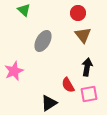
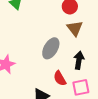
gray ellipse: (43, 41) -> (51, 48), moved

